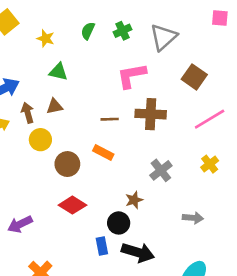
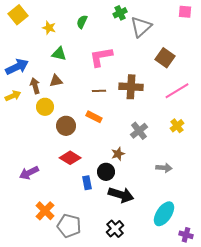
green cross: (122, 31) -> (120, 13), moved
pink L-shape: (131, 76) -> (101, 57), moved
blue rectangle: (102, 246) -> (87, 183), moved

